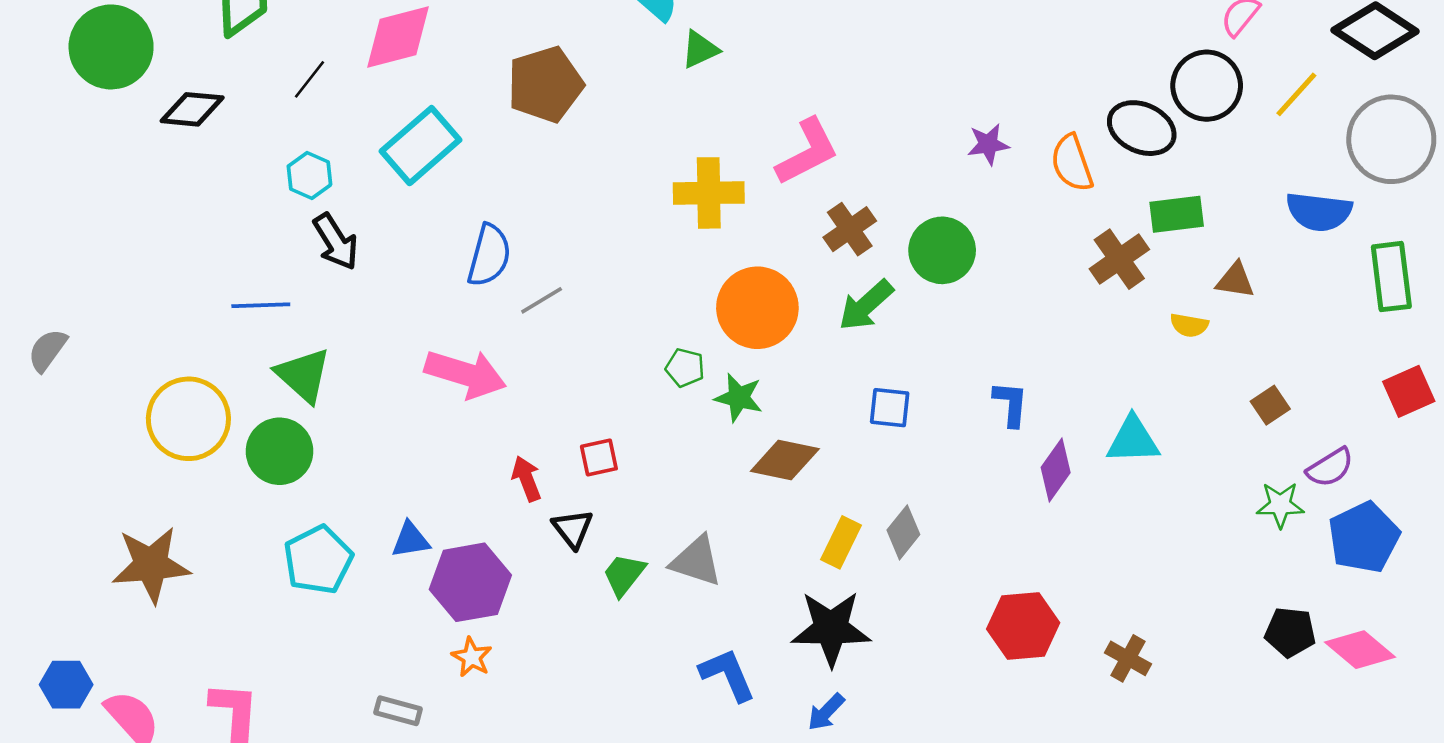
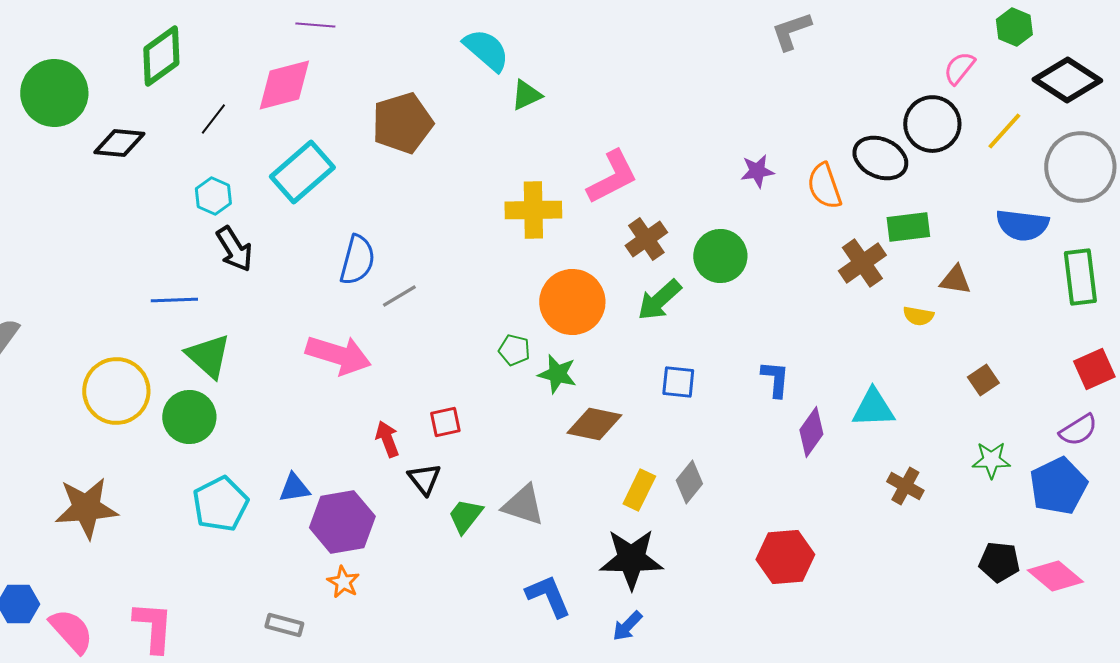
purple semicircle: (1330, 467) -> (1078, 430), moved
brown cross: (1128, 658) -> (905, 486), moved

